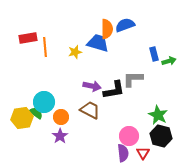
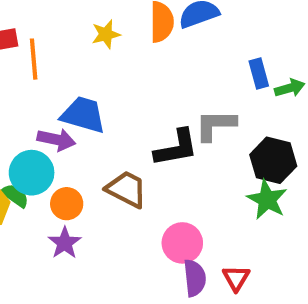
blue trapezoid: (98, 43) -> (83, 115), moved
yellow star: (75, 52) -> (106, 34), moved
purple arrow: (92, 86) -> (56, 140), moved
pink circle: (129, 136) -> (182, 243), moved
black hexagon: (161, 136) -> (273, 160), moved

